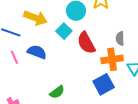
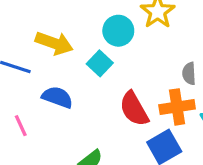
red semicircle: (86, 43) -> (134, 109), moved
pink line: (14, 57) -> (21, 126), moved

